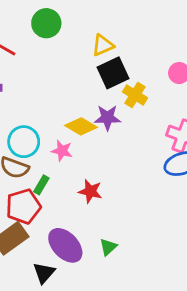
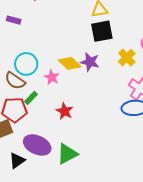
yellow cross: (135, 95) -> (127, 58), moved
purple ellipse: (65, 245) -> (37, 145), turned -36
green triangle: (108, 247) -> (67, 154), size x1.6

